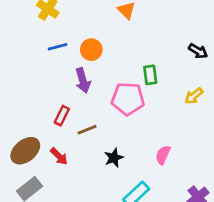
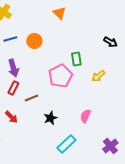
purple arrow: (83, 80) -> (13, 68), moved
yellow arrow: (194, 96) -> (98, 76), moved
pink pentagon: (128, 99) -> (60, 76), turned -30

